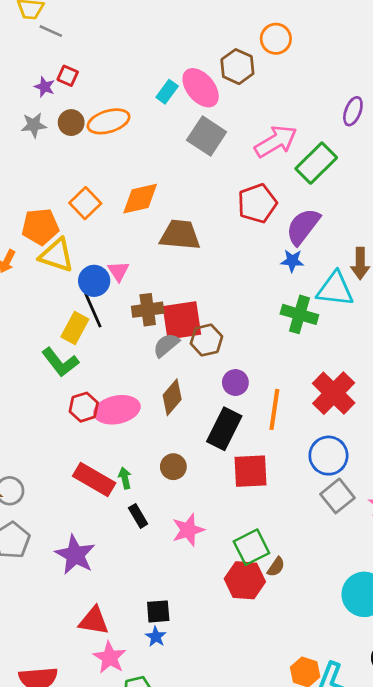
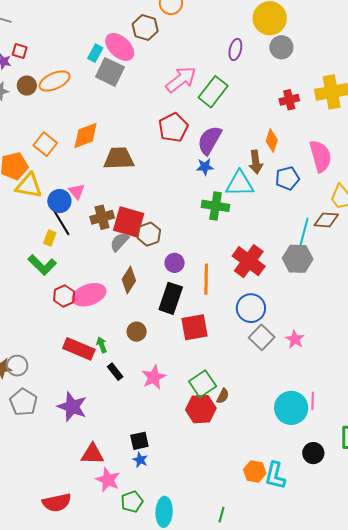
gray square: (207, 136) -> (110, 72), moved
red square: (182, 320) -> (129, 222), turned 32
yellow rectangle: (75, 328) -> (50, 238), size x0.7

